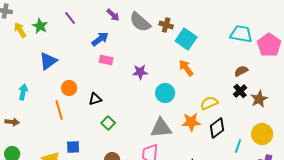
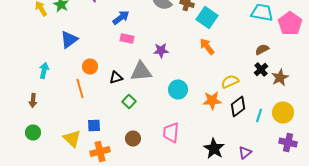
cyan circle: (165, 93) -> (178, 90), moved
brown arrow: (12, 122) -> (33, 100), turned 88
gray triangle: (161, 128) -> (141, 72), moved
cyan line: (238, 146) -> (259, 116), moved

